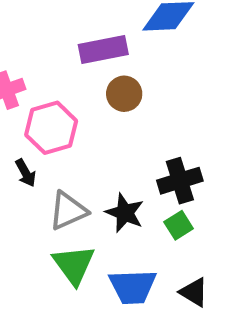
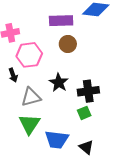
black star: (125, 213) -> (59, 83), moved

